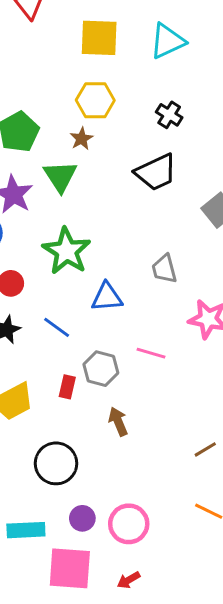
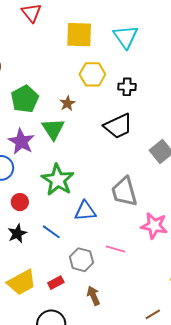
cyan triangle: (167, 41) -> (126, 37), turned -40
yellow hexagon: (95, 100) -> (92, 74), moved
black cross: (169, 115) -> (127, 87), turned -30
gray trapezoid: (164, 269) -> (124, 192), size x1.5
red rectangle: (67, 387) -> (56, 283), moved, turned 49

